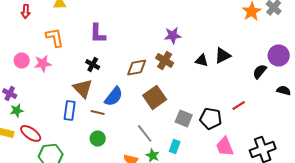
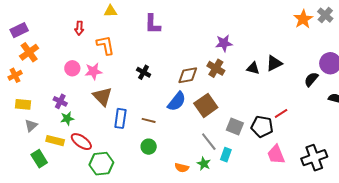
red arrow: (26, 11) -> (79, 28), moved
purple L-shape: (98, 33) -> (153, 24), moved
brown triangle: (83, 88) -> (102, 96), moved
blue semicircle: (114, 96) -> (177, 101), moved
red line: (239, 105) -> (281, 113), moved
gray line: (145, 133) -> (209, 142), moved

